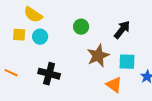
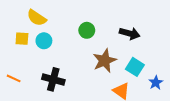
black arrow: (122, 30) -> (130, 33), turned 66
cyan square: (127, 62) -> (135, 67), turned 30

